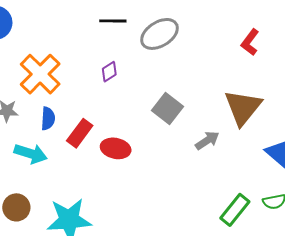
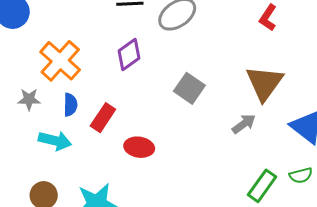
purple diamond: (109, 72) -> (129, 55), size x1.5
gray arrow: (207, 140) -> (244, 124), moved
red ellipse: (116, 148) -> (139, 147), moved

